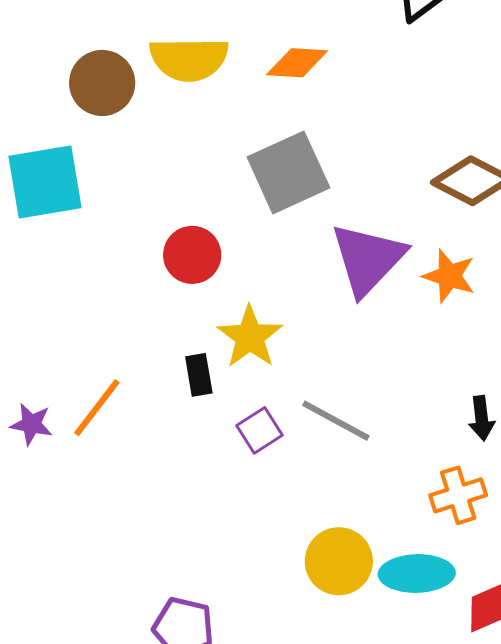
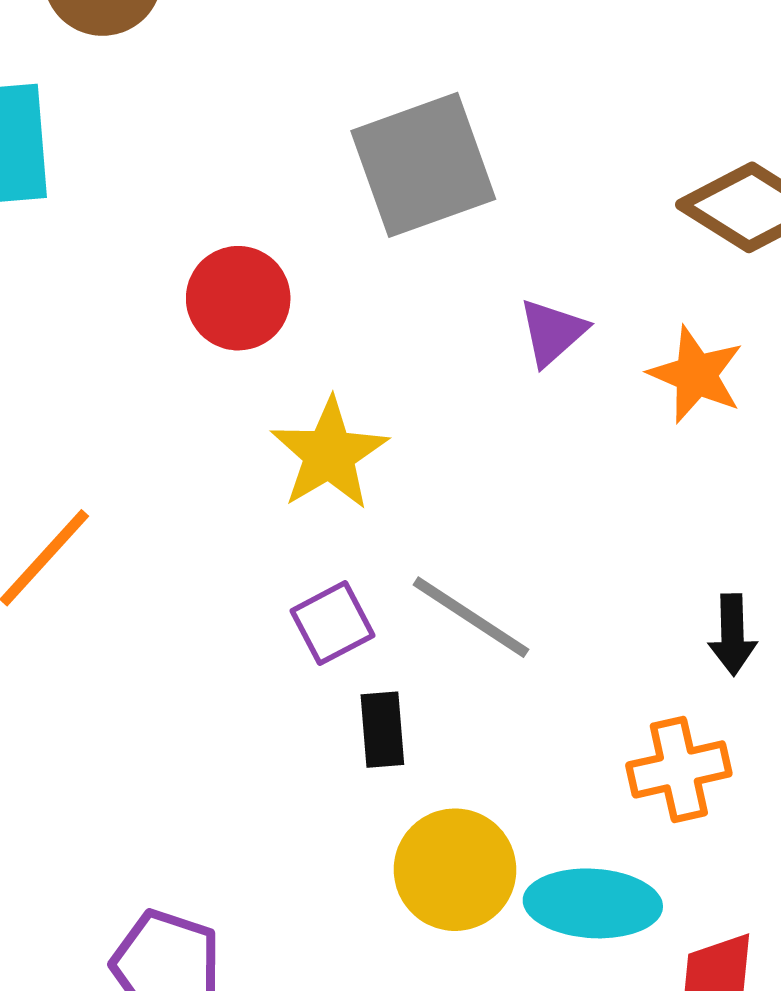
purple triangle: (368, 259) -> (552, 332), size x0.5
black rectangle: (199, 375) -> (382, 730), moved

